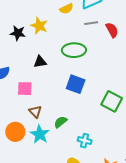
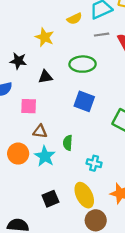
black star: (18, 33) -> (18, 61), moved
brown triangle: (35, 112) -> (40, 131), turned -40
green semicircle: (60, 122) -> (68, 143), turned -48

